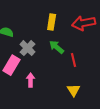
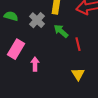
gray cross: (28, 48) -> (37, 20), moved

